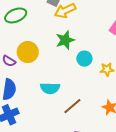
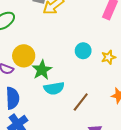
green star: (65, 40) -> (42, 70), moved

